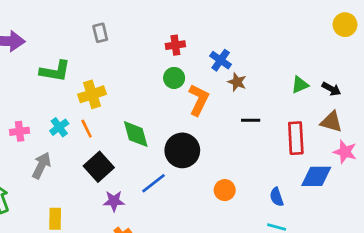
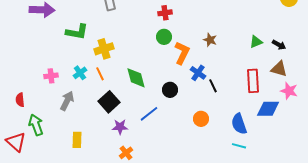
blue cross: (221, 60) -> (198, 73), moved
black line: (251, 120) -> (213, 86), moved, turned 64
black circle: (182, 150) -> (170, 90), size x0.6
blue semicircle: (277, 197) -> (239, 124), size x1.5

